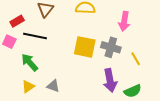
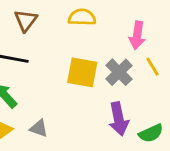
gray cross: (111, 47) -> (119, 72), turned 30
yellow line: (136, 59) -> (152, 67), moved

